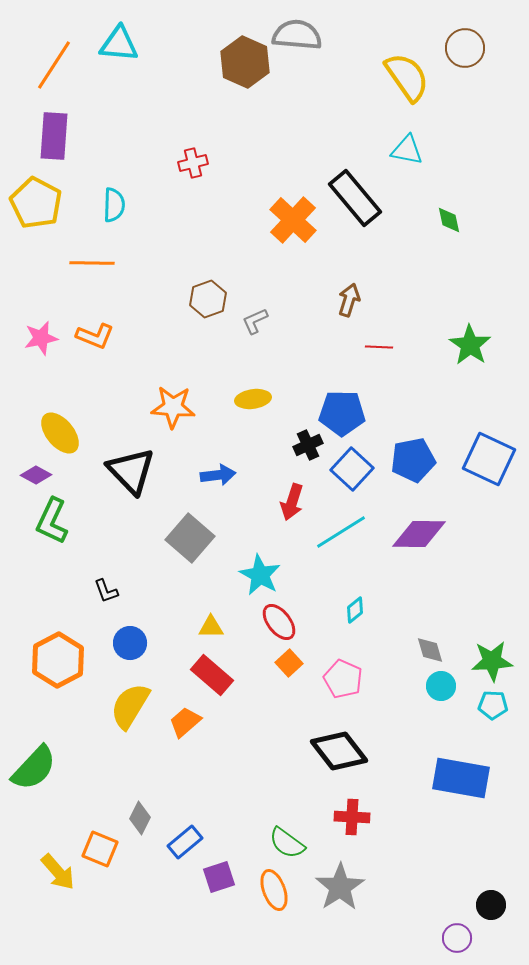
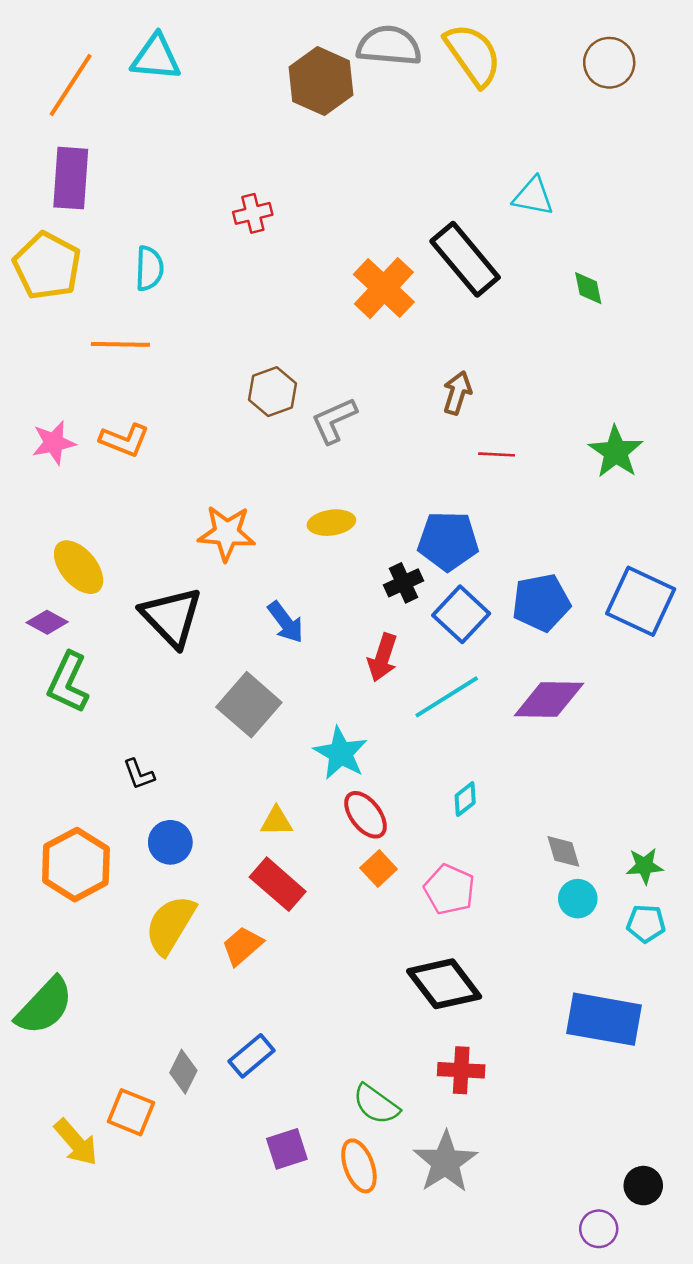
yellow semicircle: (407, 77) -> (473, 55), moved
gray L-shape: (255, 321) -> (334, 420), size x1.4
blue arrow: (218, 475) -> (286, 622), turned 60
green star: (492, 661) -> (645, 866), size x0.7
blue rectangle: (185, 842) -> (252, 1056), moved

